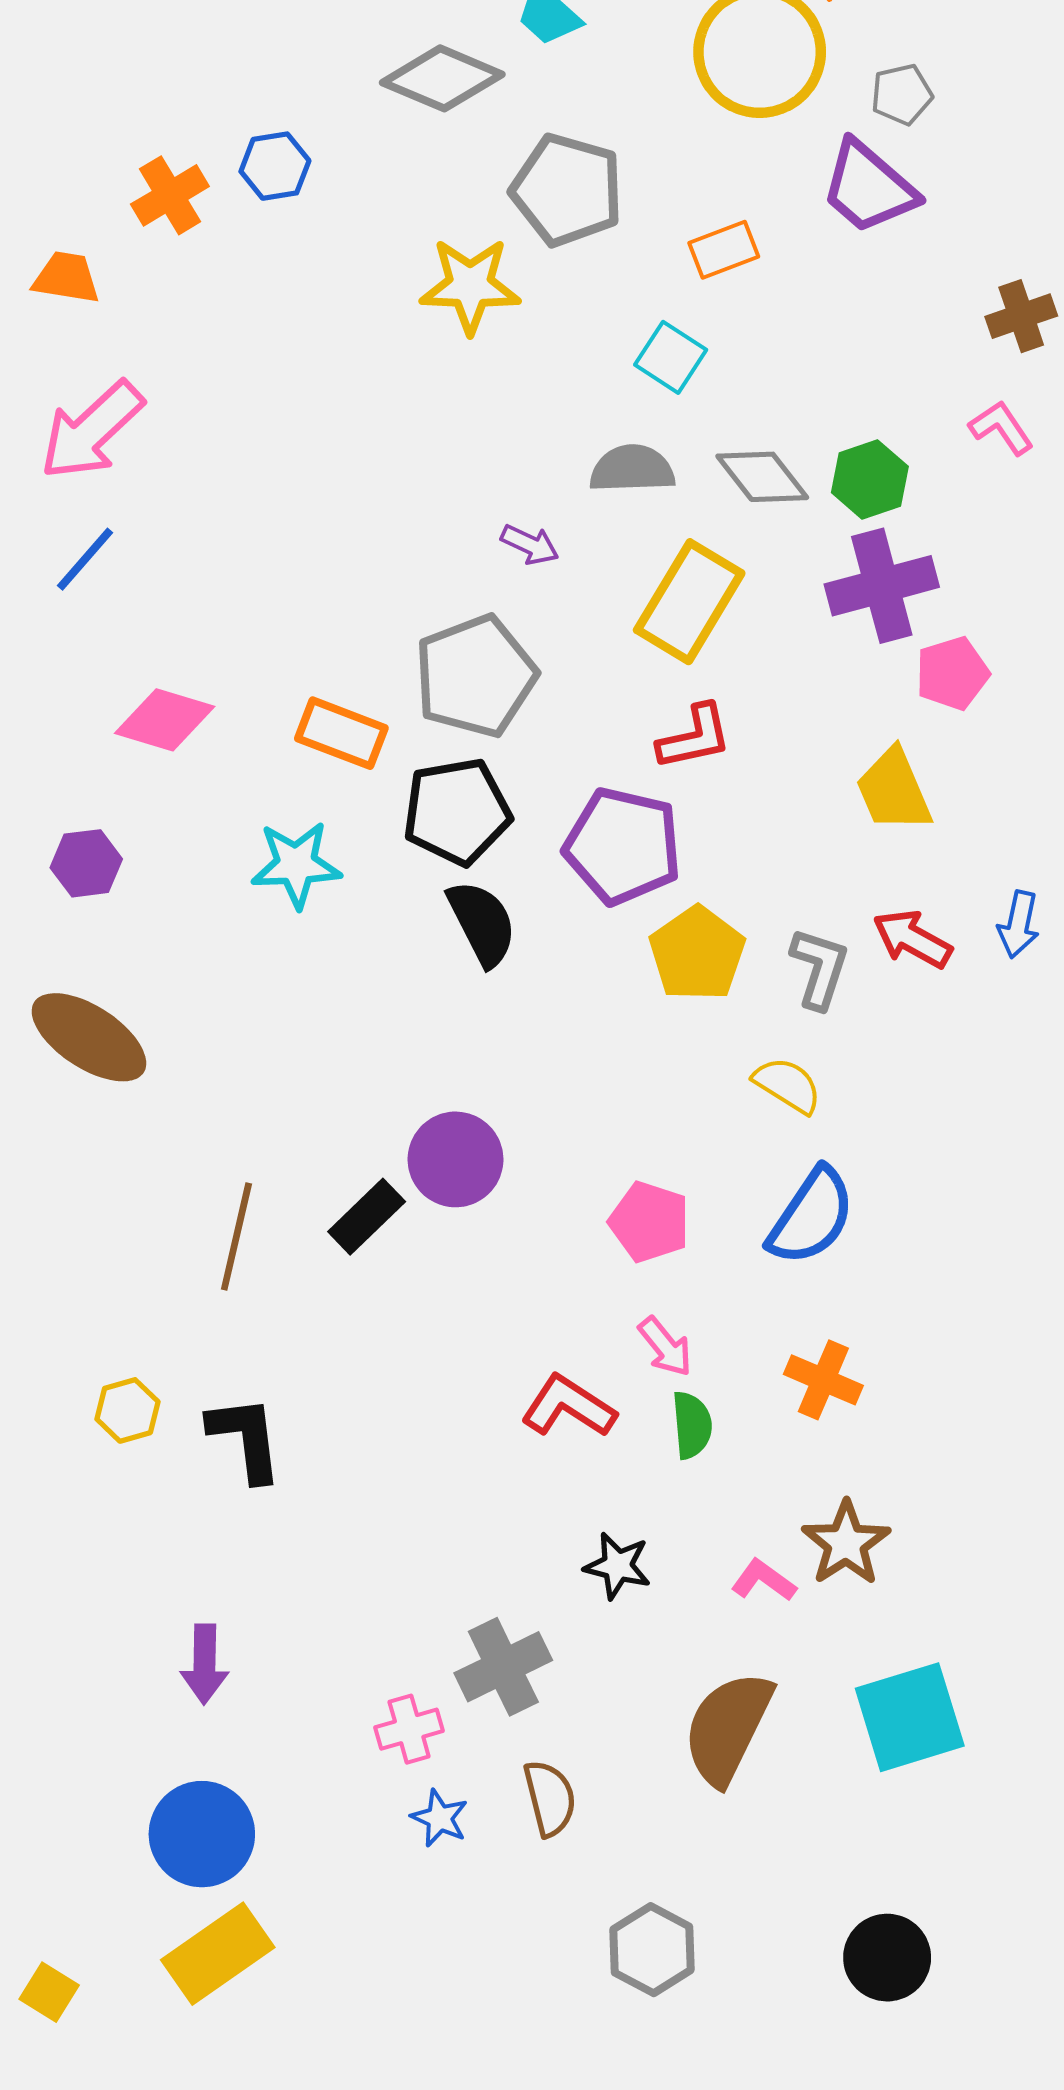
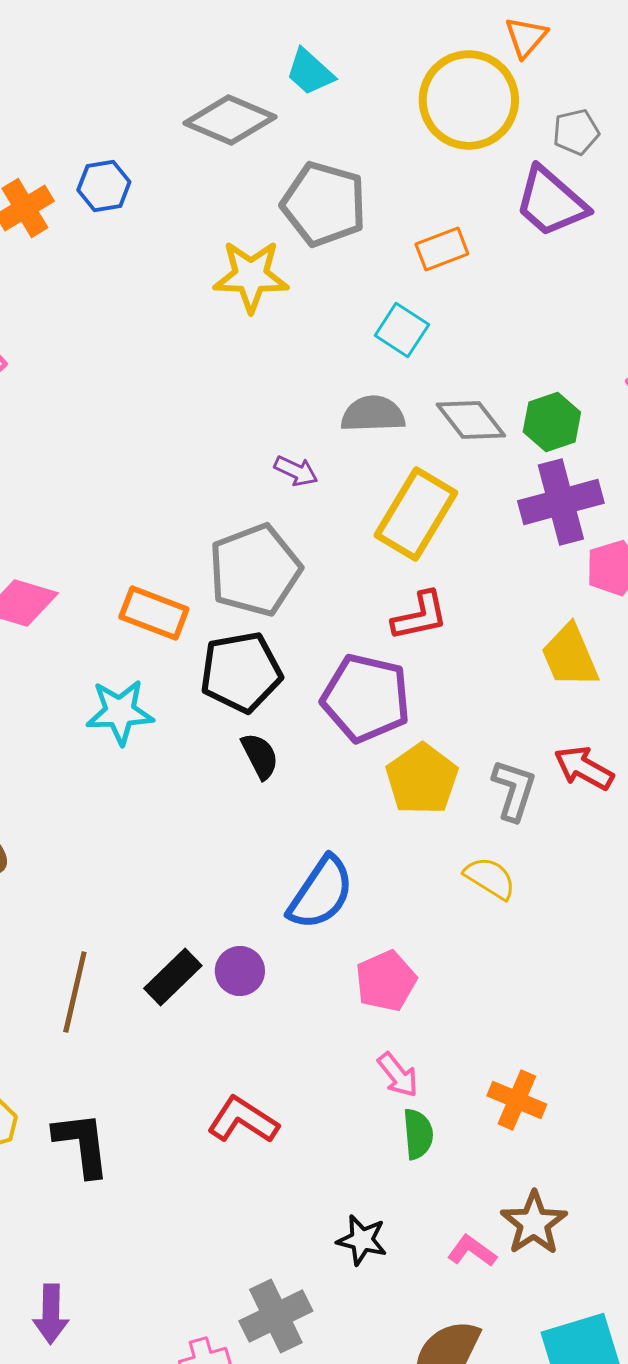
black semicircle: (482, 923) -> (260, 756), size x0.7
purple circle: (456, 1159) -> (240, 971), moved, size x0.7
blue semicircle: (811, 1217) -> (321, 893), moved
pink pentagon: (649, 1222) -> (386, 981), turned 30
red L-shape: (568, 1406) -> (243, 1120), moved

